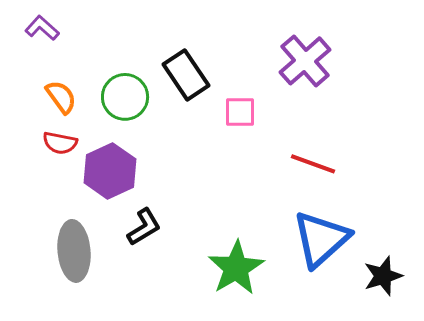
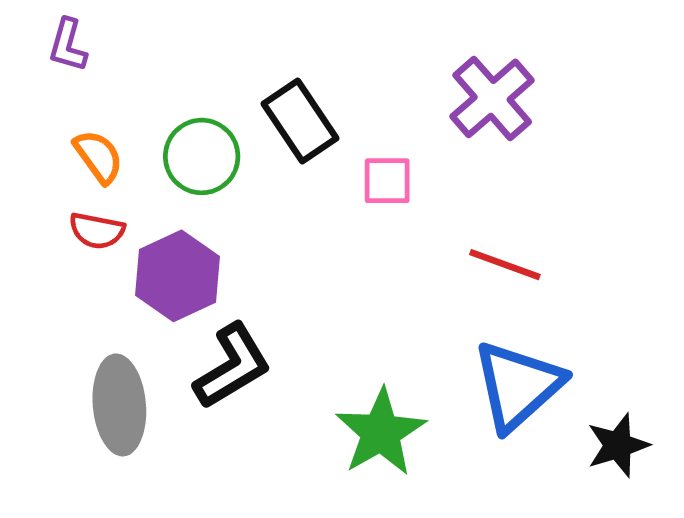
purple L-shape: (42, 28) -> (68, 45), turned -116
black L-shape: (144, 227) -> (232, 366), size x1.4

